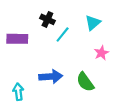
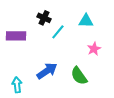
cyan triangle: (93, 23) -> (86, 21), turned 42
blue arrow: (51, 77) -> (47, 71), turned -30

